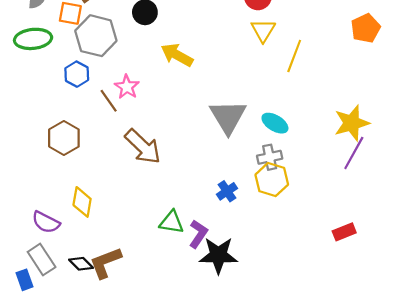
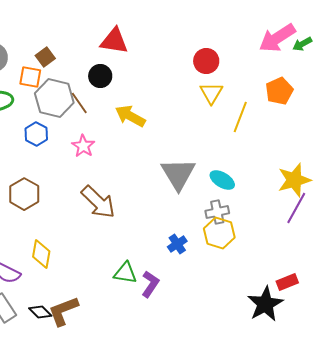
orange pentagon: (366, 28) -> (279, 91), moved
brown line: (109, 101) -> (79, 103), moved
black star: (218, 255) -> (265, 304), moved, turned -30

